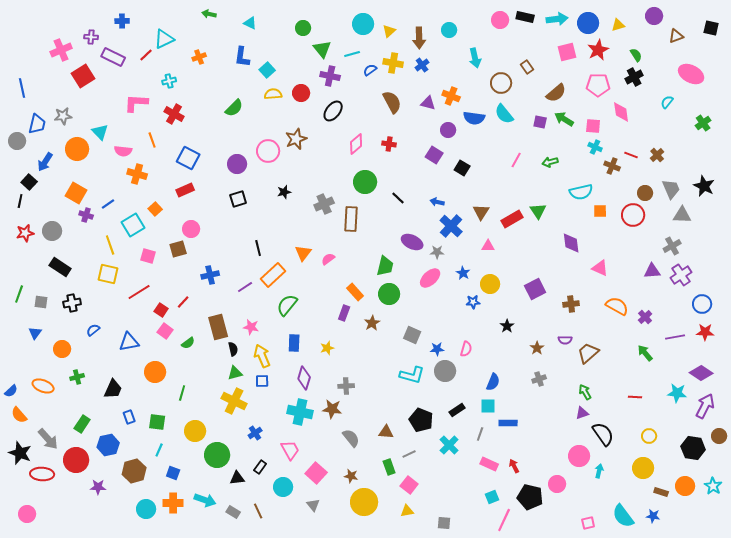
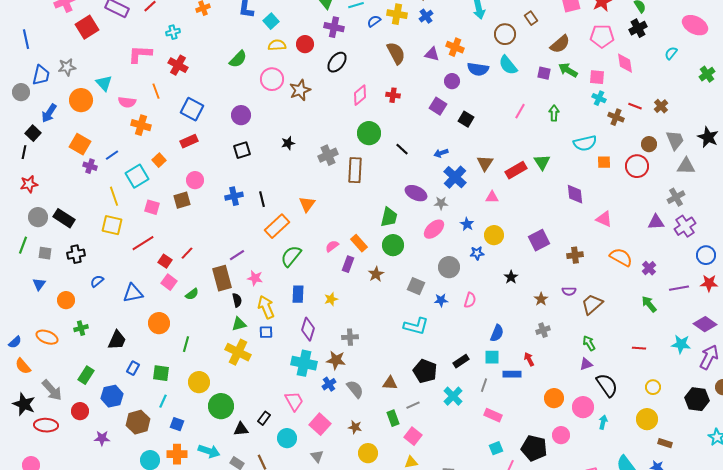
pink circle: (268, 151) -> (272, 79), moved
green arrow: (550, 162) -> (554, 113), turned 105
blue arrow: (437, 202) -> (441, 153), turned -32
gray circle: (52, 231) -> (38, 217), moved
pink semicircle: (328, 259) -> (332, 246), moved
blue cross: (210, 275) -> (234, 196), moved
purple line: (245, 287) -> (237, 255), moved
gray circle: (445, 371) -> (449, 267), moved
blue rectangle: (129, 417) -> (133, 368), turned 48
blue cross: (255, 433) -> (329, 384), moved
red circle: (76, 460) -> (80, 411), size x0.7
red arrow: (514, 466) -> (529, 359), moved
orange circle: (685, 486) -> (554, 398), moved
yellow circle: (364, 502) -> (368, 453), size x0.7

